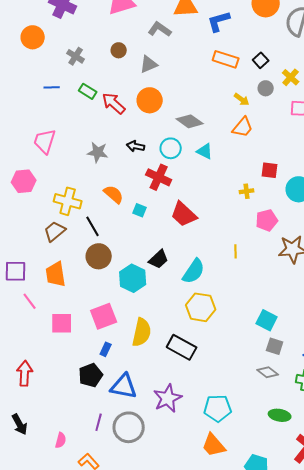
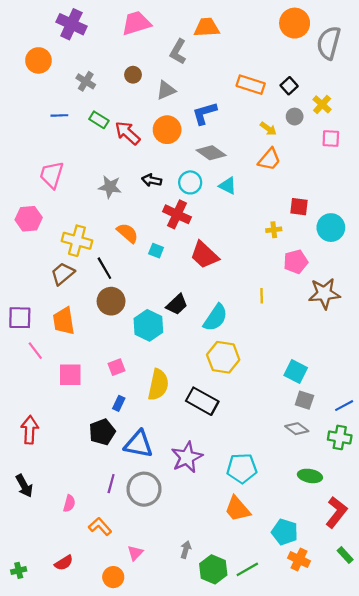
blue L-shape: (219, 21) -> (204, 113), moved
gray L-shape: (160, 29) -> (178, 52), turned -95
pink square: (104, 316) -> (117, 367), size x0.6

